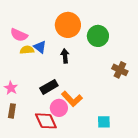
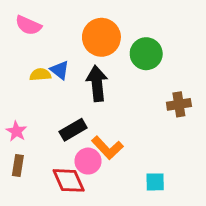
pink semicircle: (19, 35) -> (28, 25), moved
black arrow: (65, 56) -> (97, 84), size x1.6
brown cross: (120, 70) -> (179, 104), turned -35

